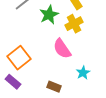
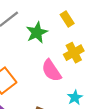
yellow cross: (74, 24) -> (74, 53), moved

